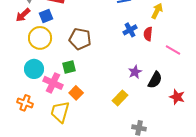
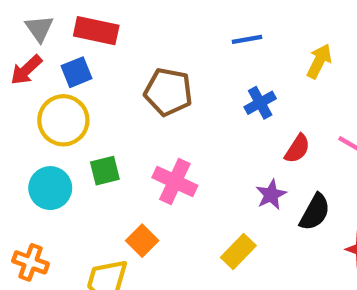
red semicircle: (148, 34) -> (297, 149), moved, turned -152
brown pentagon: (80, 39) -> (168, 92), moved
green square: (69, 67) -> (105, 171), moved
pink cross: (53, 83) -> (175, 181), moved

